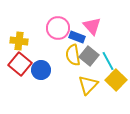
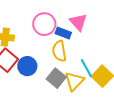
gray square: (89, 56) -> (56, 78), moved
cyan line: (108, 61) -> (86, 68), moved

